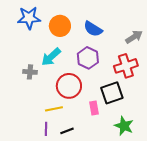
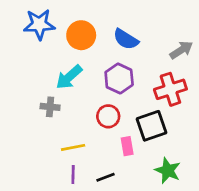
gray cross: (30, 72) -> (50, 107), moved
red circle: (69, 86) -> (108, 116), moved, size x0.7
purple line: (46, 129) -> (73, 175), moved
black line: (67, 131) -> (106, 177), moved

